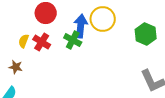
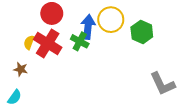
green hexagon: (146, 34) -> (142, 32), moved
red cross: (42, 42) -> (48, 43), size x1.5

